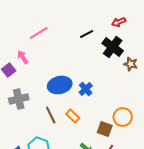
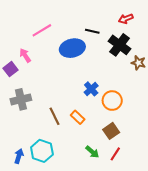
black line: (87, 34) -> (92, 31), turned 40
blue ellipse: (60, 85) -> (72, 48), moved
orange circle: (123, 117) -> (112, 101), moved
brown square: (105, 129) -> (111, 131), turned 35

